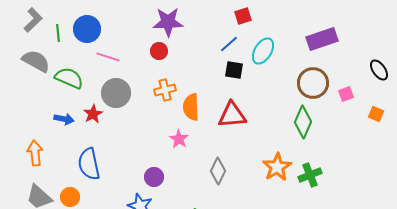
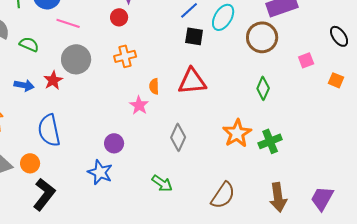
green semicircle: (69, 78) -> (29, 44), size x0.7
brown circle: (313, 83) -> (262, 37), moved
orange semicircle: (191, 107) -> (154, 86), moved, size x0.6
green diamond: (303, 122) -> (263, 88), size x0.7

